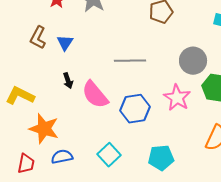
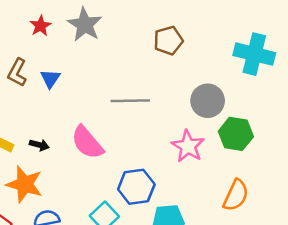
black arrow: (68, 81) -> (39, 145), moved, turned -56
blue hexagon: (135, 109) -> (136, 187), moved

